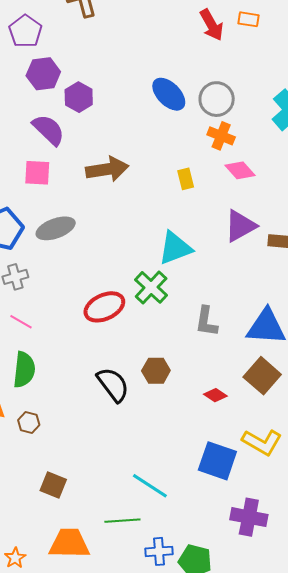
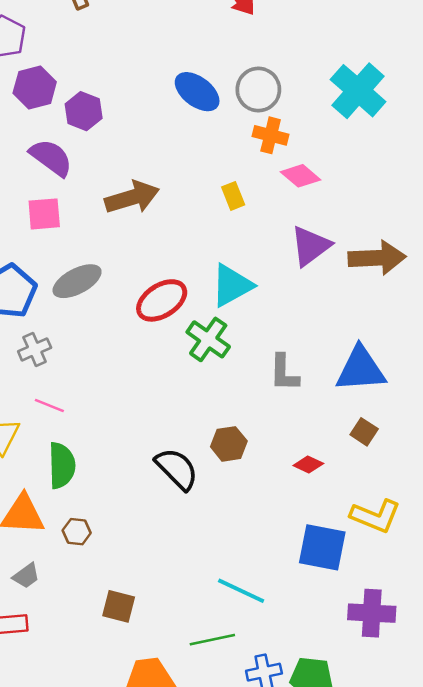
red ellipse: (104, 307) -> (162, 300), moved
brown square: (262, 376) -> (364, 432), size x0.6

